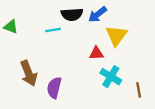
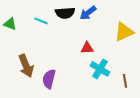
cyan line: (53, 30) -> (41, 21), moved, turned 32
yellow triangle: (116, 36) -> (124, 32), moved, turned 30

